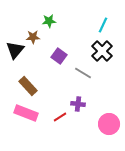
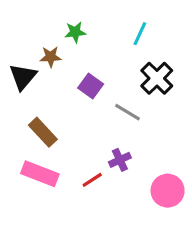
cyan line: (103, 25) -> (140, 34), moved
purple cross: (78, 104) -> (120, 160), turned -32

